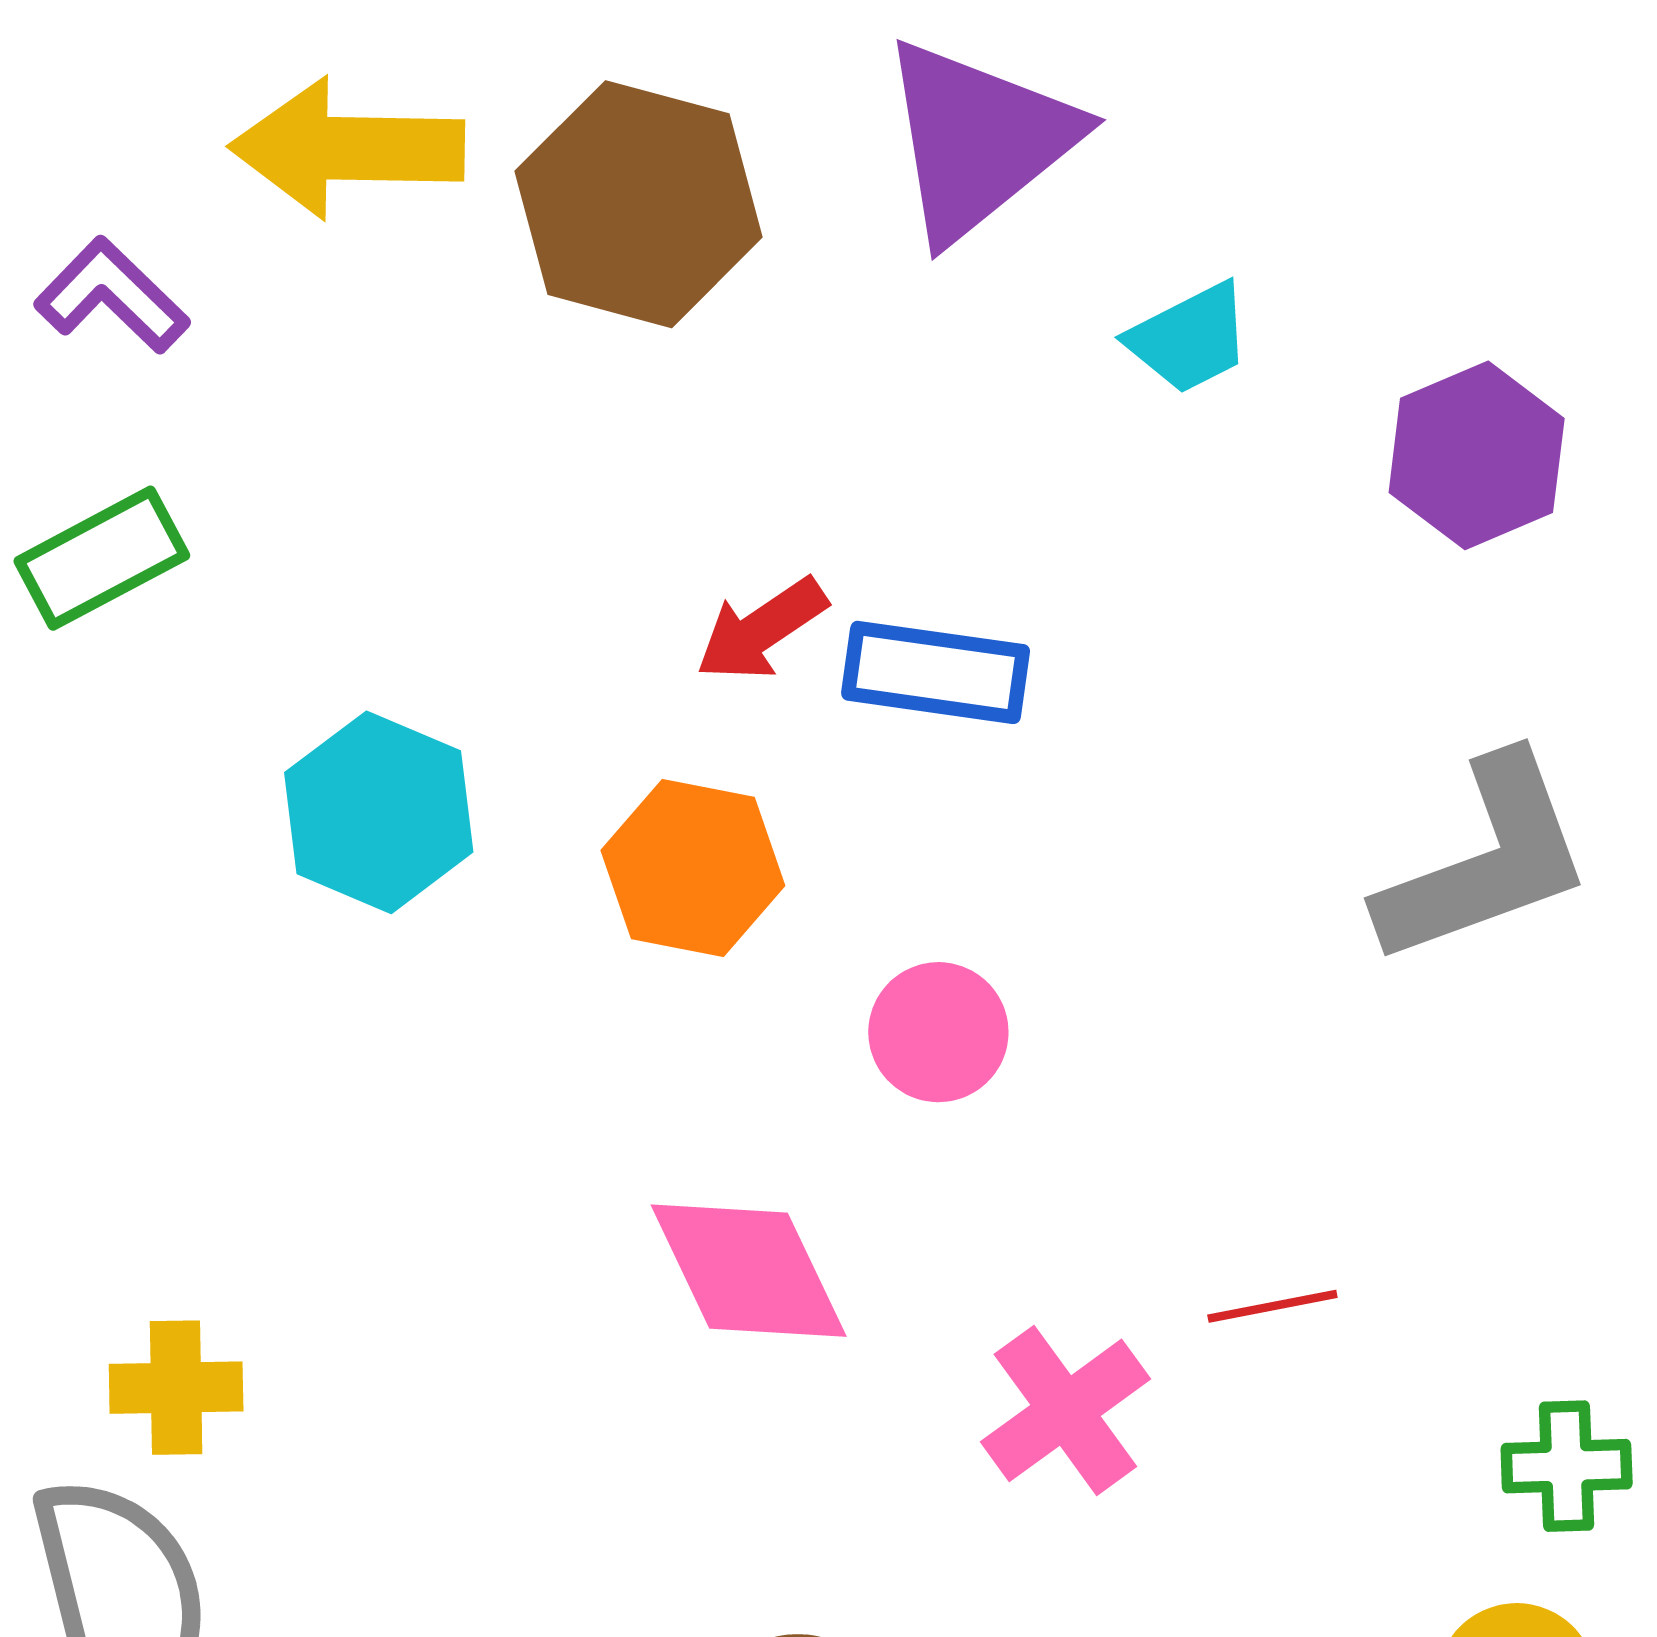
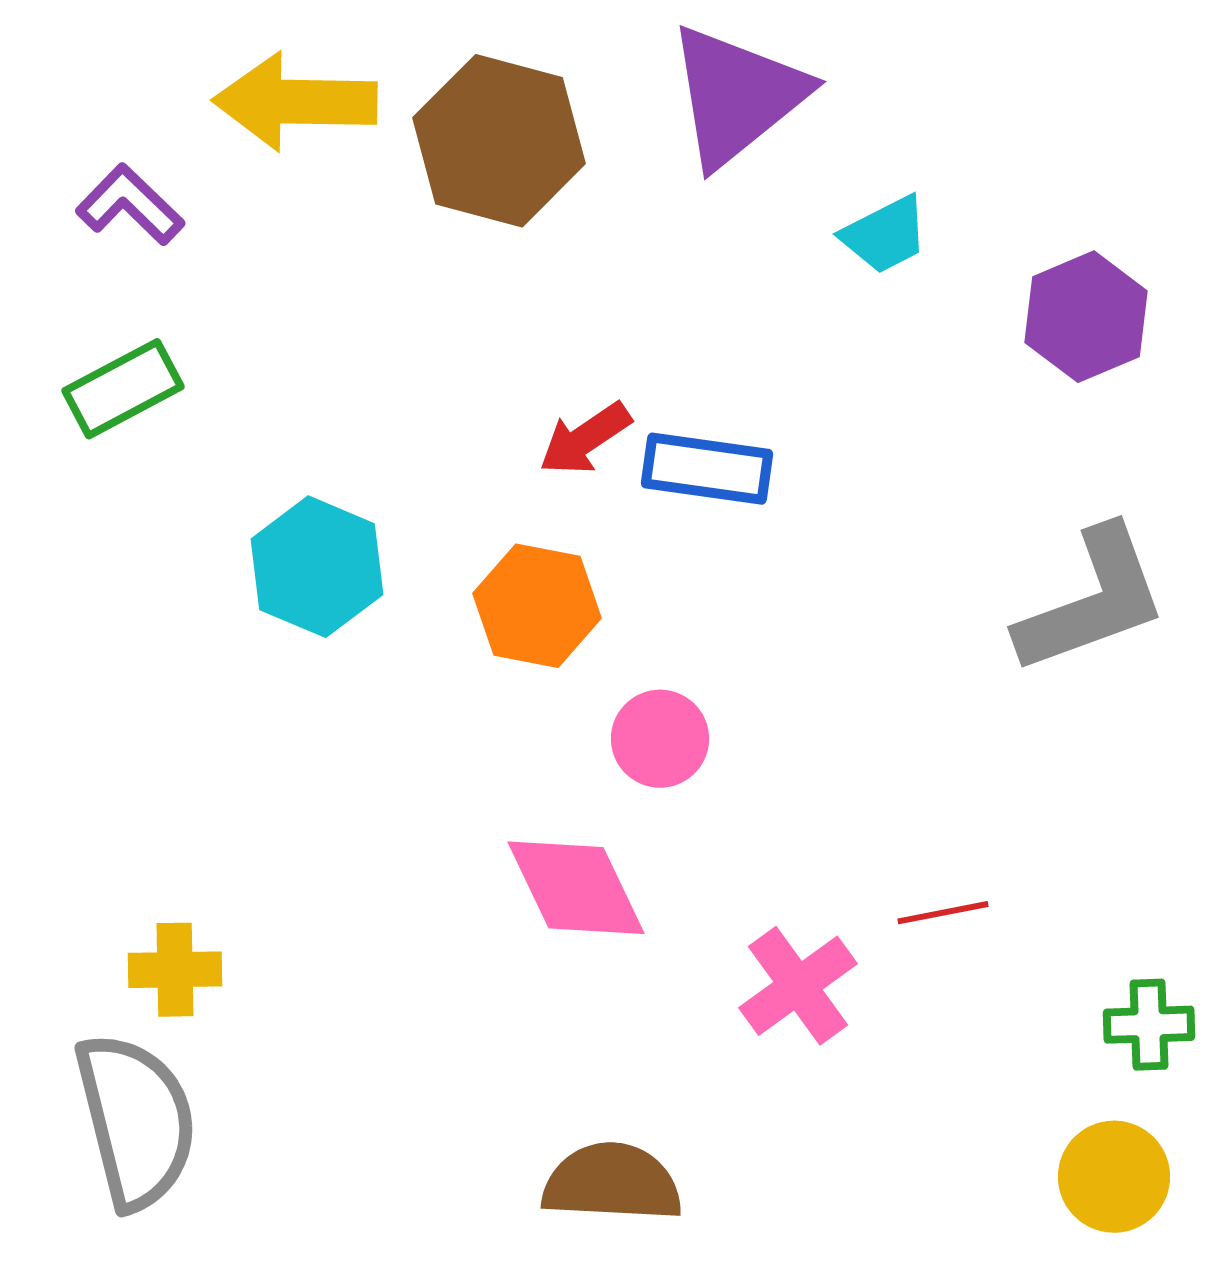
pink circle: (938, 1032) -> (660, 739), moved

